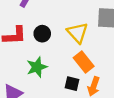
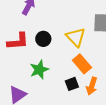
black square: (72, 84) -> (72, 84), turned -32

